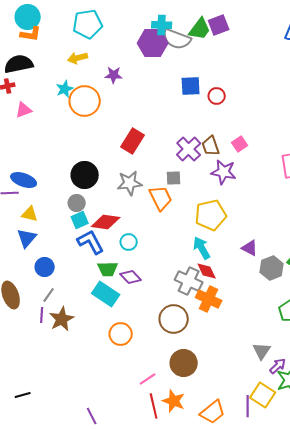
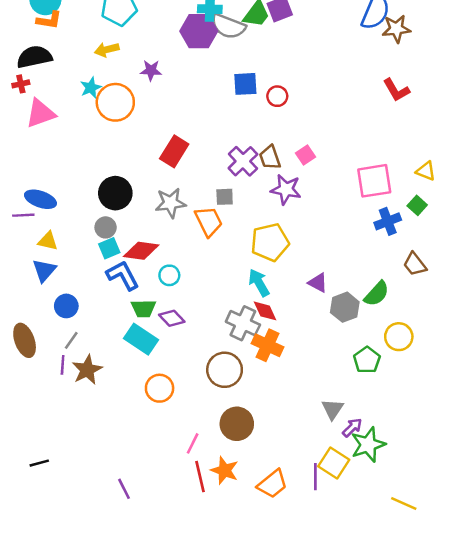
pink triangle: (24, 110) -> (40, 113), size x1.5
pink line: (148, 379) -> (193, 443), turned -30

